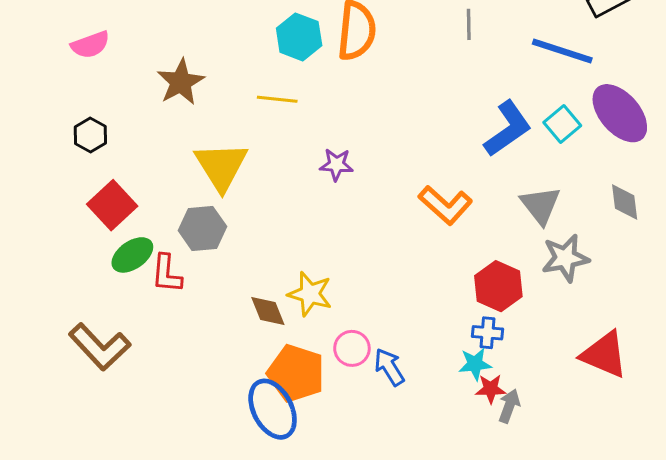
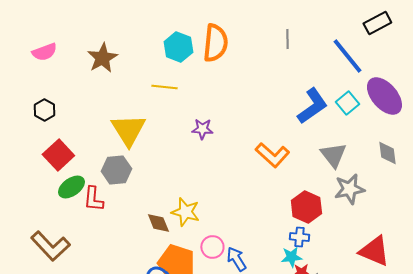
blue line: (562, 51) -> (347, 56), turned 33
brown star: (181, 82) -> (102, 58), moved

